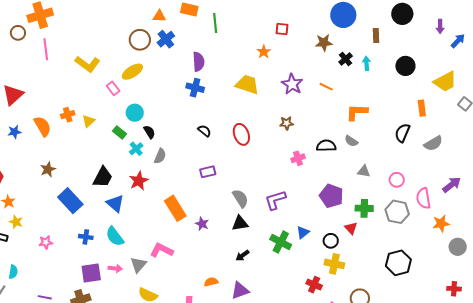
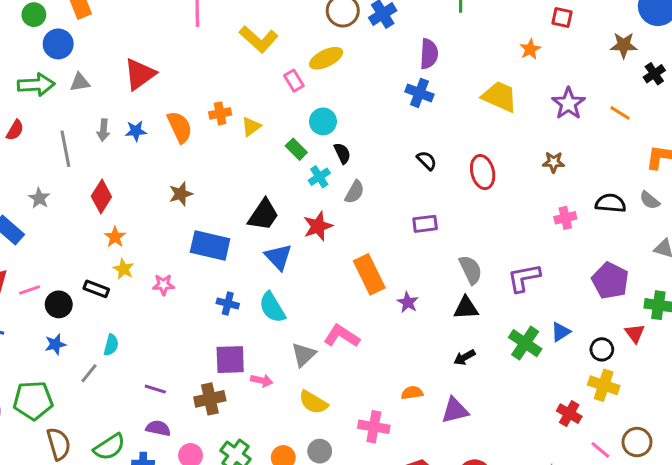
blue rectangle: (70, 201) -> (210, 245), turned -40
pink star: (46, 242) -> (163, 285), moved
pink arrow: (115, 268) -> (262, 380), moved

